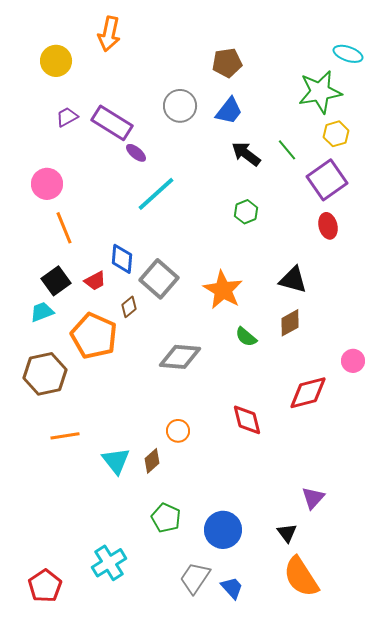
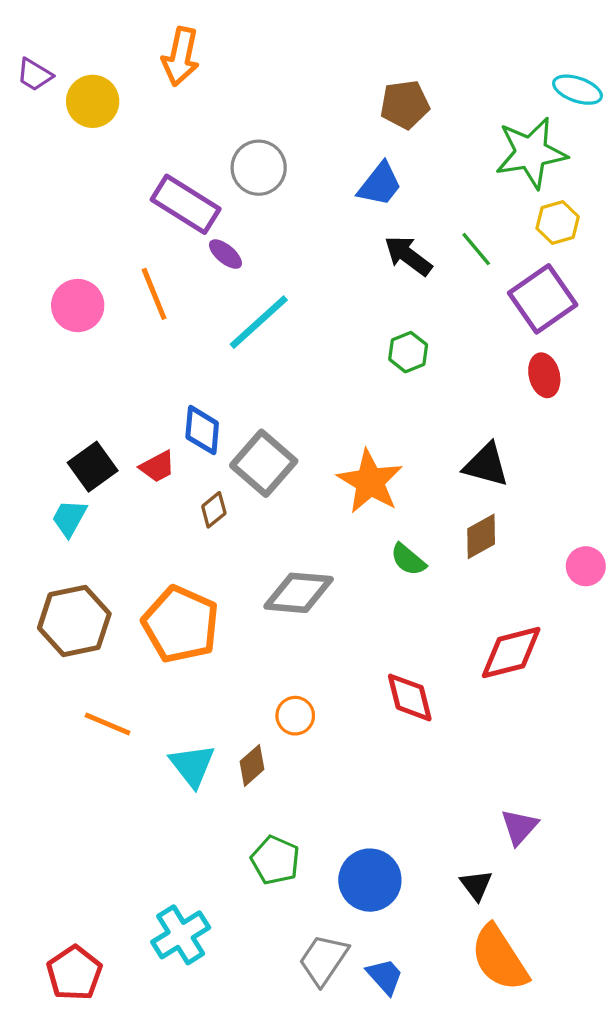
brown pentagon: (227, 63) -> (405, 105), moved
gray circle: (180, 106) -> (259, 168), moved
purple trapezoid: (67, 117) -> (35, 75), moved, turned -120
orange line: (64, 228) -> (154, 294), moved
cyan trapezoid: (42, 312) -> (69, 518), turned -40
orange pentagon: (94, 336) -> (181, 624), moved
pink circle: (353, 361) -> (586, 566), moved
orange line: (65, 436) -> (108, 724), turned 32

